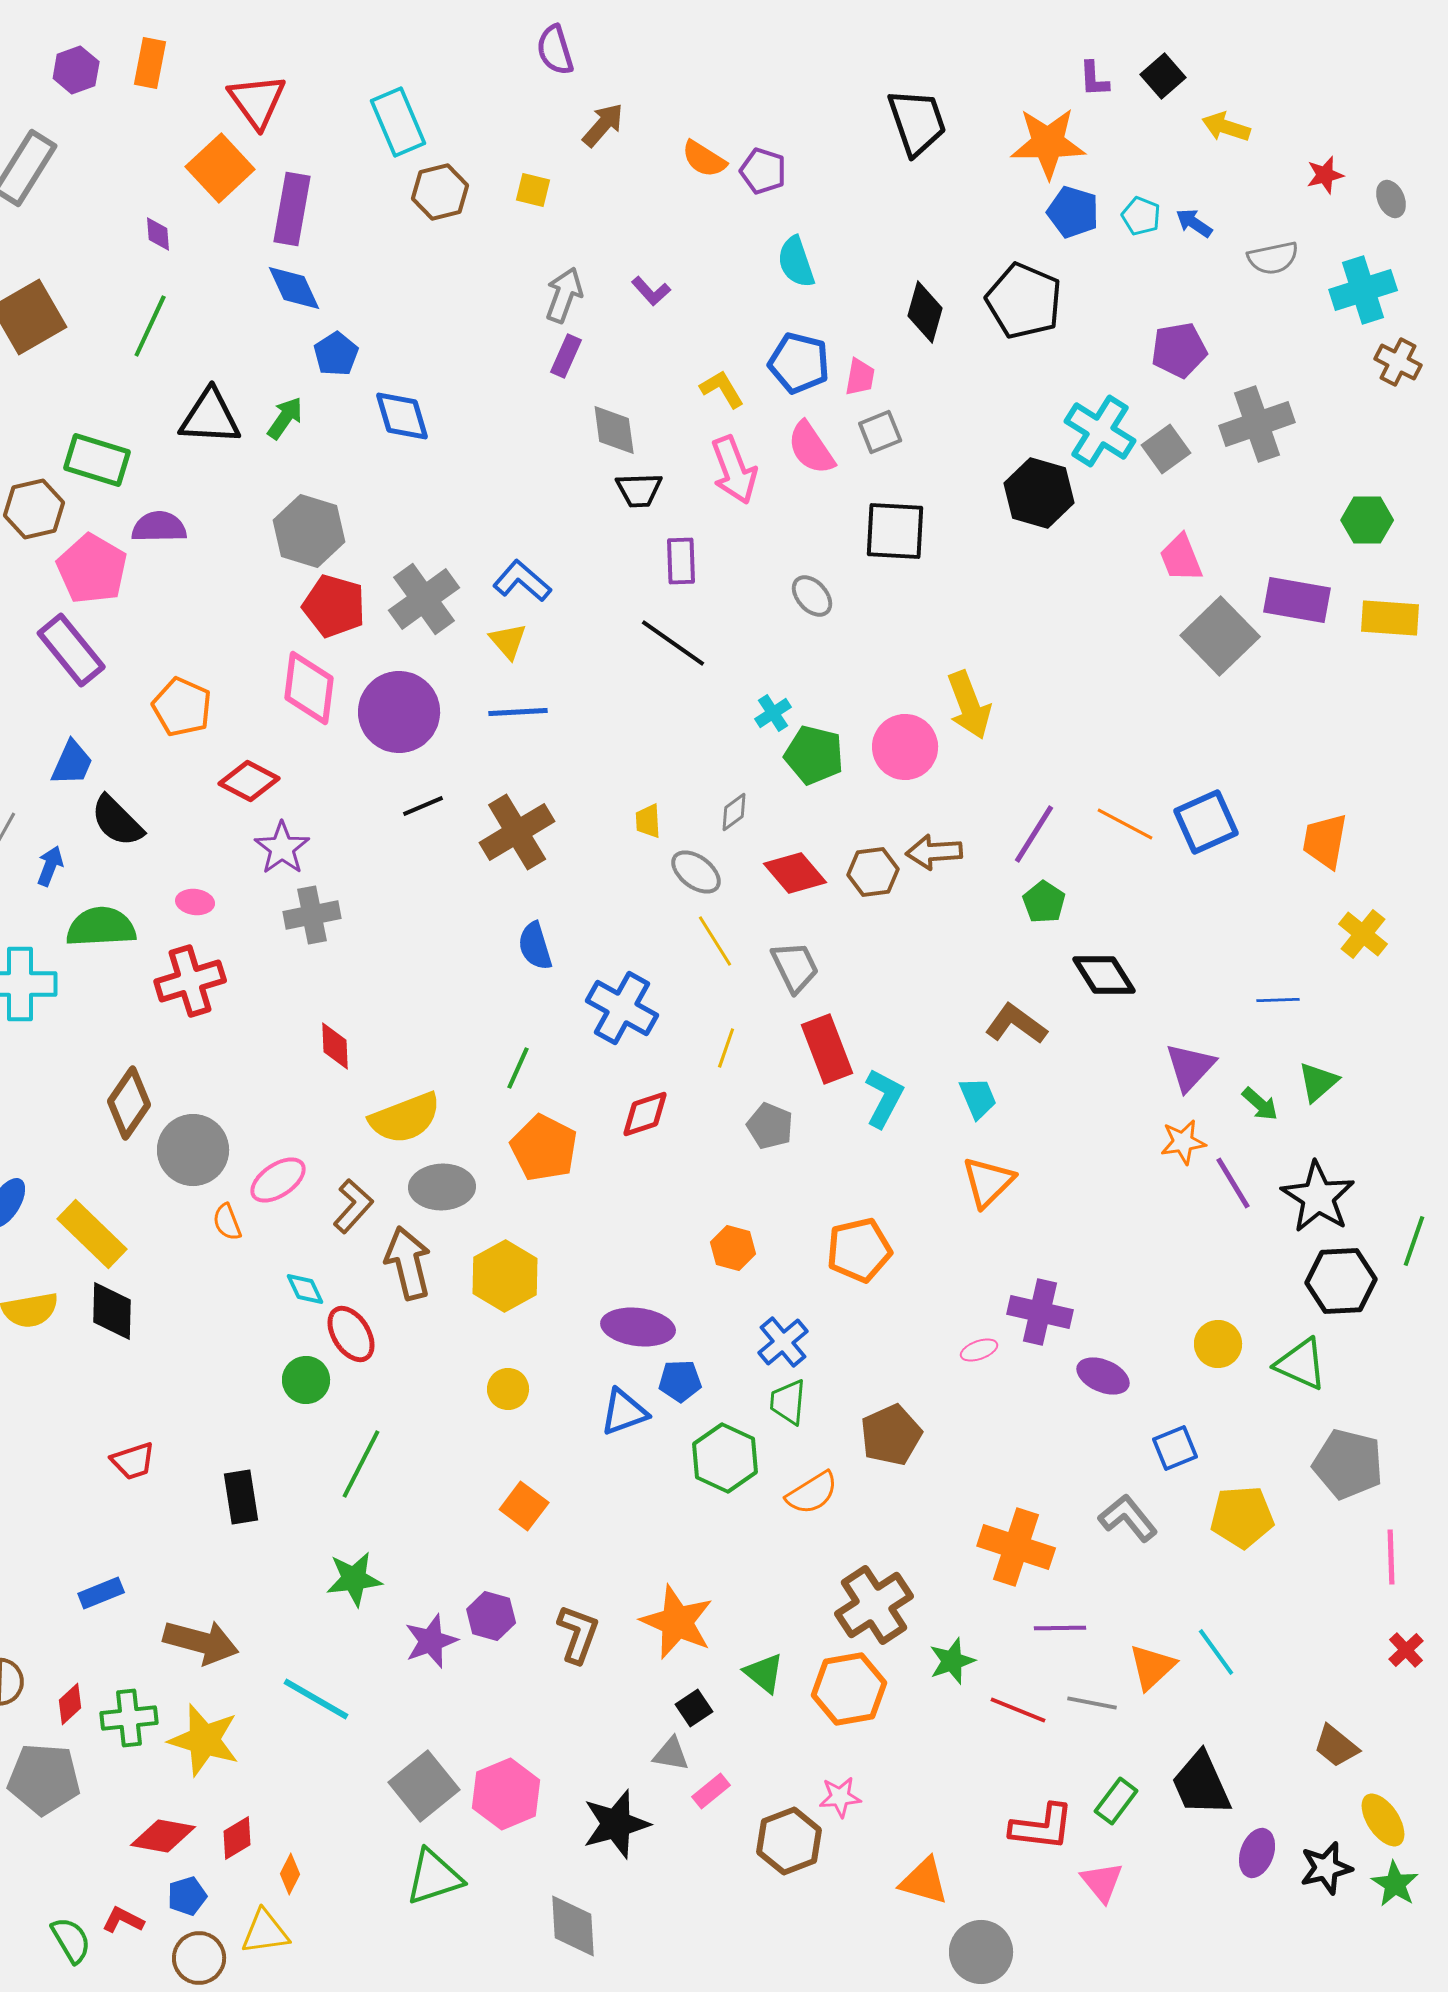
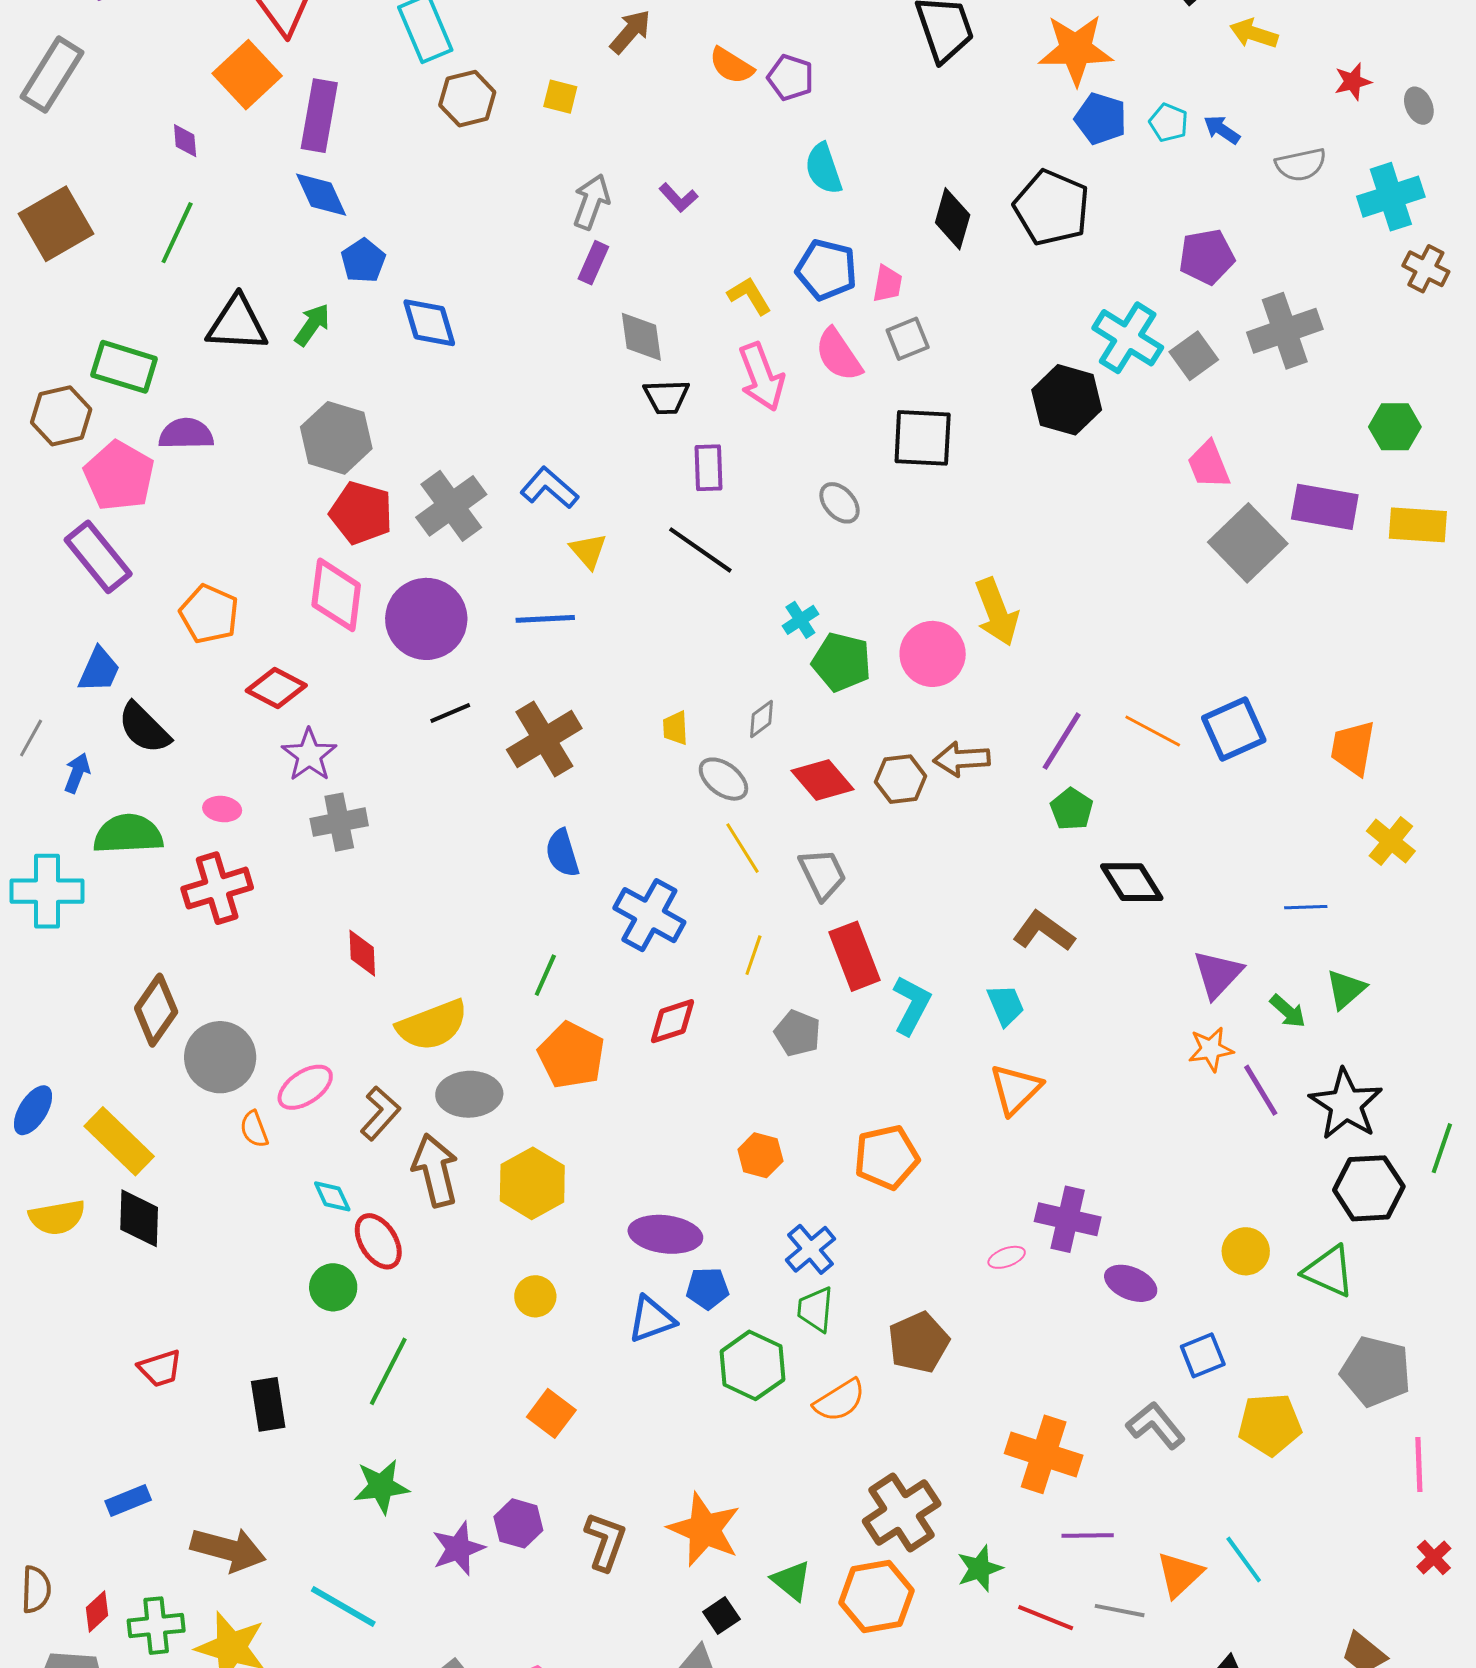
yellow triangle: (508, 641) -> (588, 551), moved

